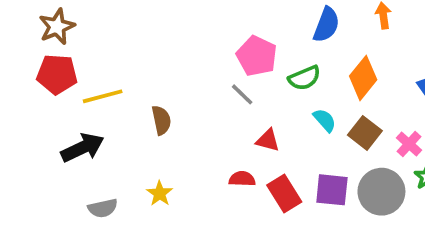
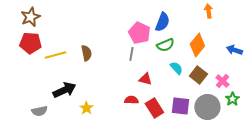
blue semicircle: (326, 25) -> (162, 22), moved
gray line: (242, 94) -> (131, 54), turned 56
brown semicircle: (161, 120) -> (86, 53), moved
black arrow: (83, 148) -> (64, 90), moved
gray semicircle: (103, 208) -> (39, 111), moved

